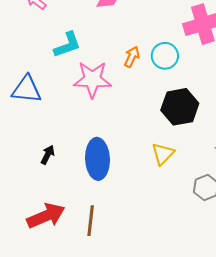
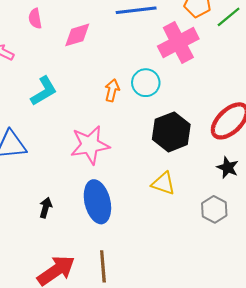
pink star: (92, 79) -> (90, 145), moved
yellow triangle: (163, 154) -> (163, 183), turned -45

